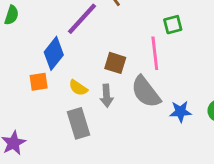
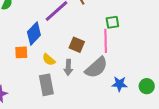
green square: (173, 25) -> (112, 22), moved
gray semicircle: (146, 92) -> (96, 67), turned -100

